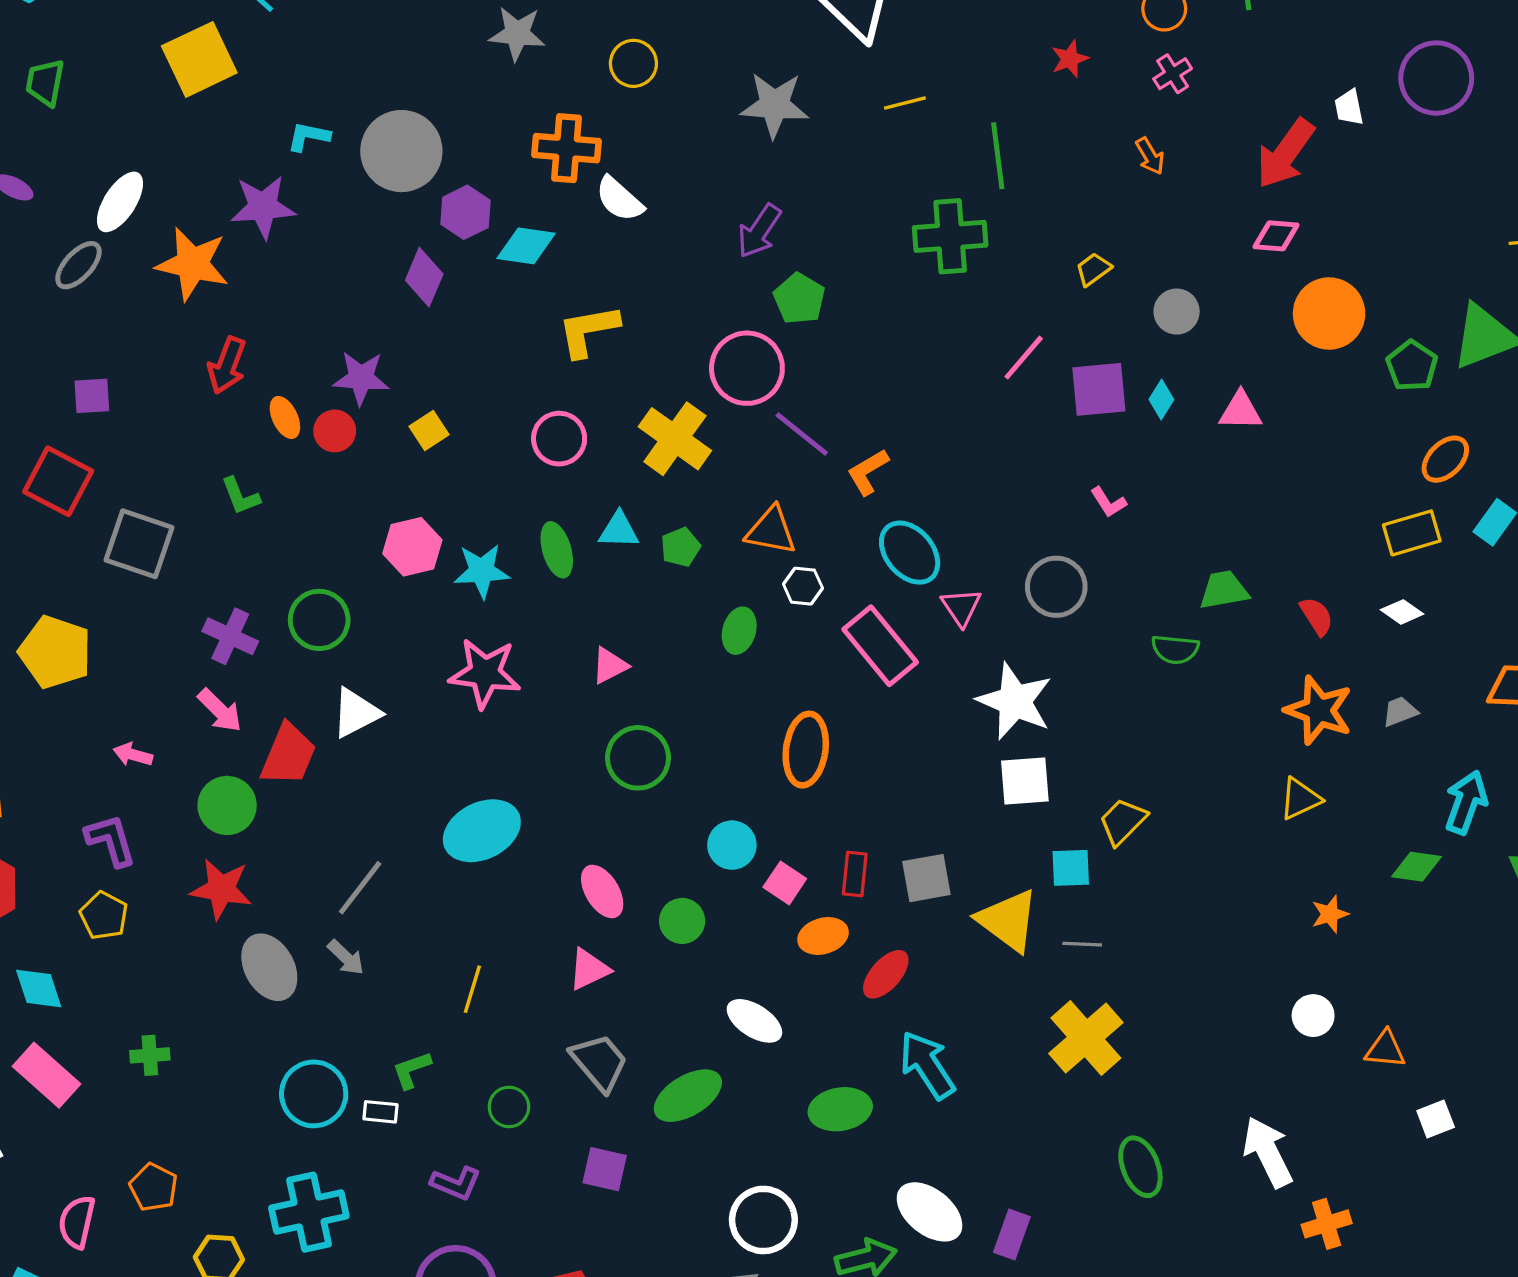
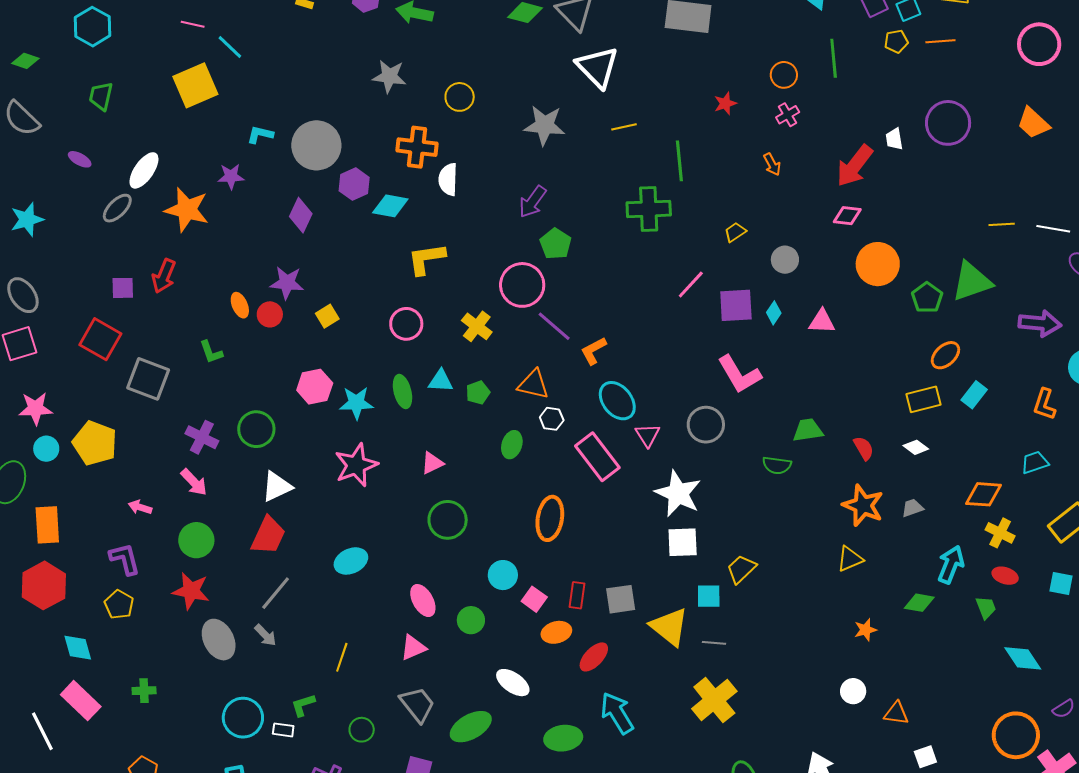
white semicircle: (619, 199) -> (448, 179), turned 48
purple star: (263, 207) -> (231, 176), size x0.7
purple diamond: (424, 277) -> (301, 215), moved
red arrow: (227, 365) -> (164, 276), moved
yellow cross: (675, 439) -> (477, 326), size x0.7
pink L-shape: (1108, 502) -> (739, 374), size x2.0
pink star: (485, 673) -> (356, 465), turned -30
red trapezoid: (288, 755) -> (268, 536), moved
cyan ellipse: (482, 831) -> (351, 561), size x0.7

